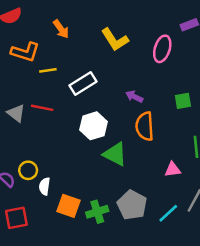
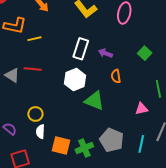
white rectangle: (83, 84) -> (81, 49), moved, turned -35
green square: (183, 101) -> (145, 53), turned -32
orange semicircle: (145, 126) -> (116, 76), size x0.6
yellow circle: (28, 170) -> (35, 114), moved
cyan line: (168, 213) -> (141, 144), turned -30

